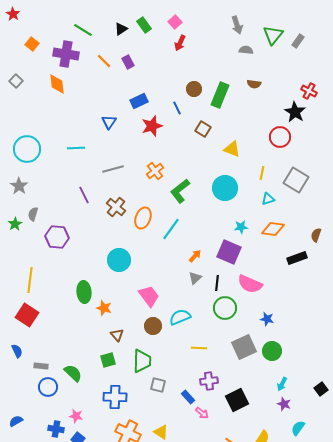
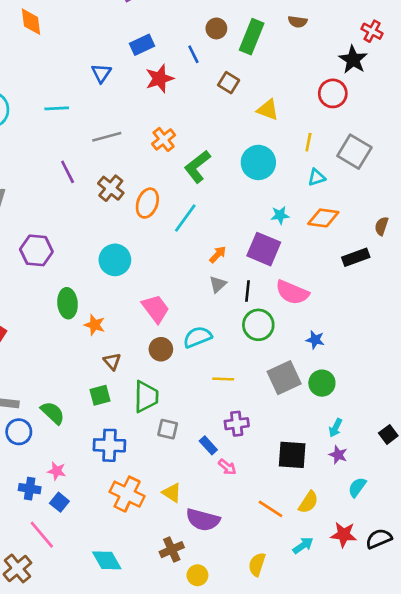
purple hexagon: (57, 237) -> (36, 250), moved
black square: (237, 400) -> (292, 455), moved, turned 30

